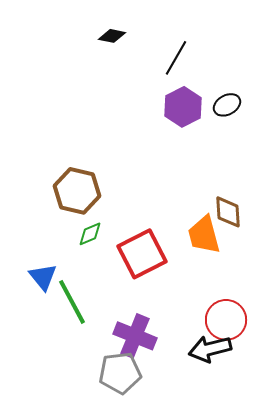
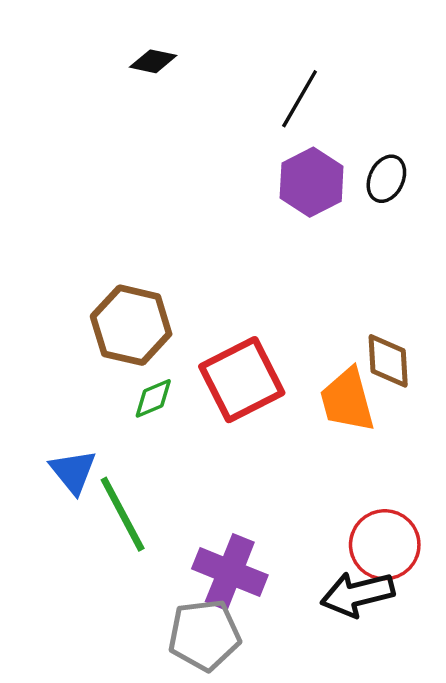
black diamond: (112, 36) -> (153, 61), moved
black ellipse: (227, 105) -> (386, 179), turned -36
red square: (142, 254) -> (242, 380), moved

